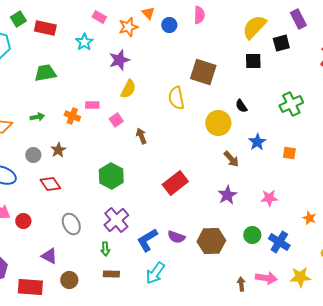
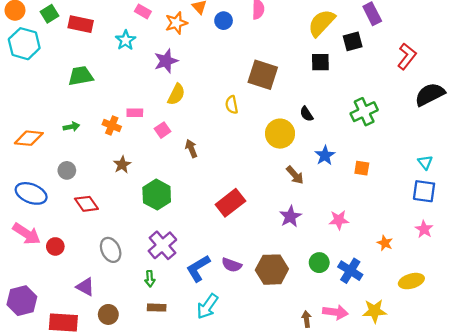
yellow semicircle: (176, 98) -> (232, 105), size x0.7
brown star: (58, 150) -> (122, 165), moved

